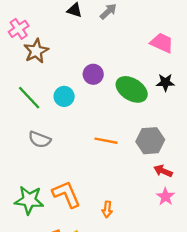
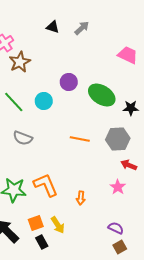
black star: (165, 82) -> (131, 108), moved
pink star: (165, 197) -> (118, 187), moved

